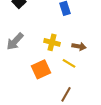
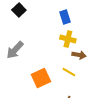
yellow cross: (52, 42) -> (68, 39), moved

